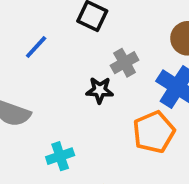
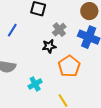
orange pentagon: (154, 132) -> (69, 66), moved

